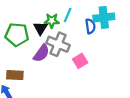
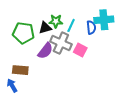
cyan line: (68, 15) -> (71, 25), moved
black triangle: (40, 28) -> (45, 28), turned 40
pink square: (80, 61) -> (80, 50), moved, turned -32

